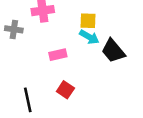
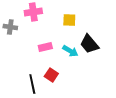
cyan arrow: (89, 37) -> (70, 51), moved
black line: (28, 100) -> (32, 84), moved

